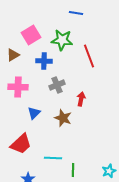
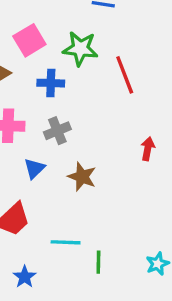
gray cross: (57, 85) -> (57, 131), moved
red arrow: (81, 99) -> (148, 149), moved

